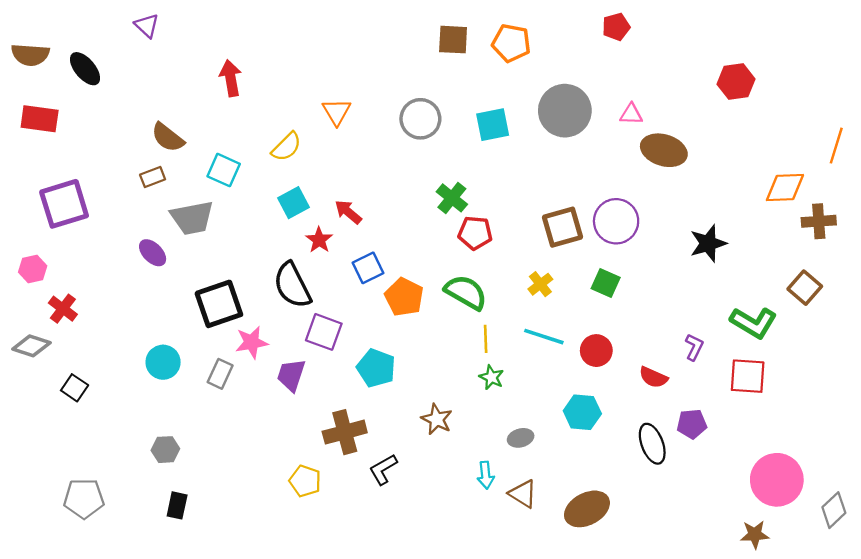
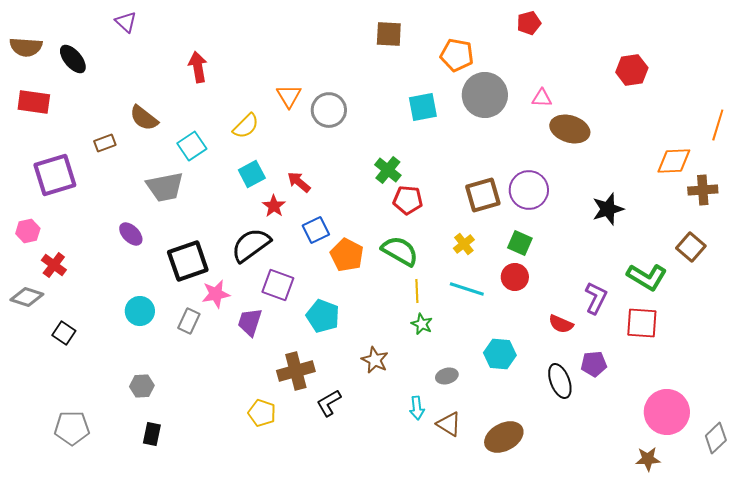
orange pentagon: (511, 43) -> (457, 55), moved
gray circle: (420, 119) -> (329, 110), moved
cyan square: (224, 170) -> (192, 146), turned 32
brown rectangle: (153, 177) -> (105, 143), moved
purple ellipse: (153, 253) -> (131, 234), moved
black semicircle: (292, 285) -> (251, 245), turned 81
purple L-shape: (694, 347) -> (596, 298), size x1.4
red circle: (596, 351) -> (515, 277), moved

